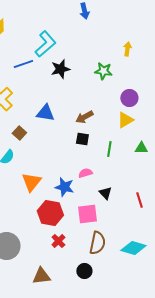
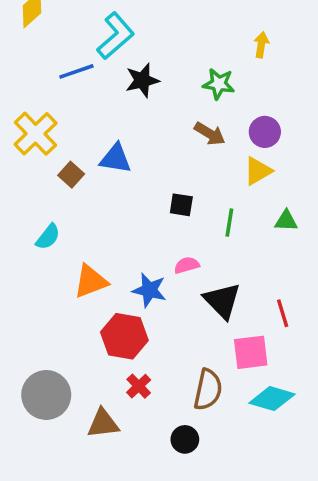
brown arrow: (84, 117) -> (210, 134), moved, turned -120
brown square: (19, 133) -> (71, 175), moved
orange triangle: (31, 182) -> (91, 281), turned 30
black triangle: (105, 193) -> (222, 301), size x1.6
pink square: (87, 214) -> (251, 352), moved
brown triangle: (41, 276) -> (103, 423), moved

